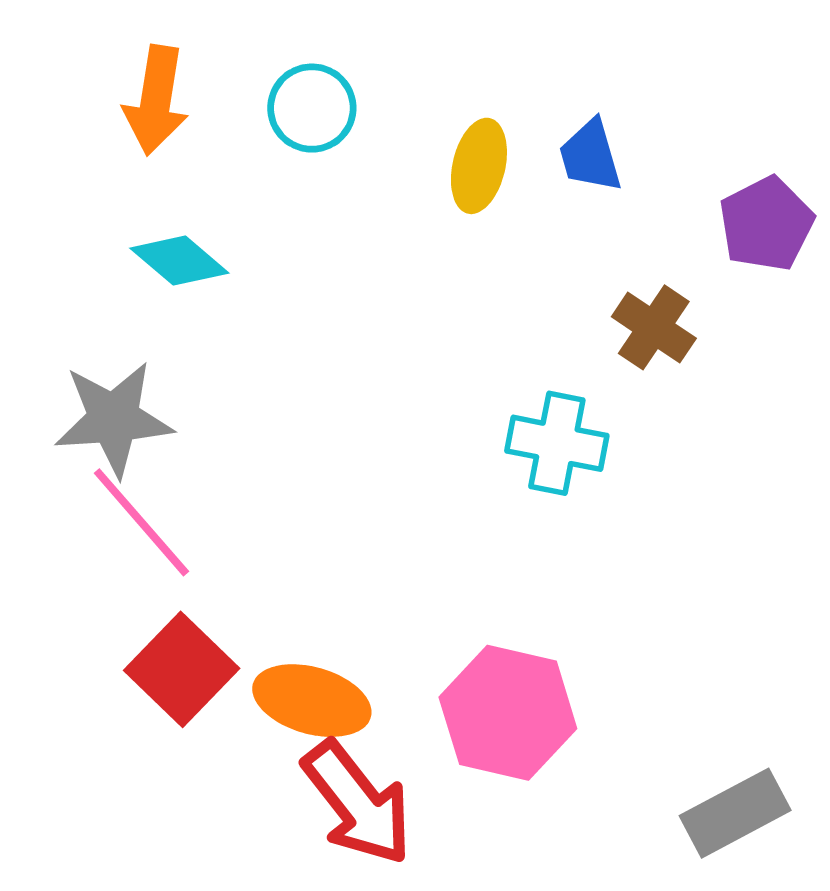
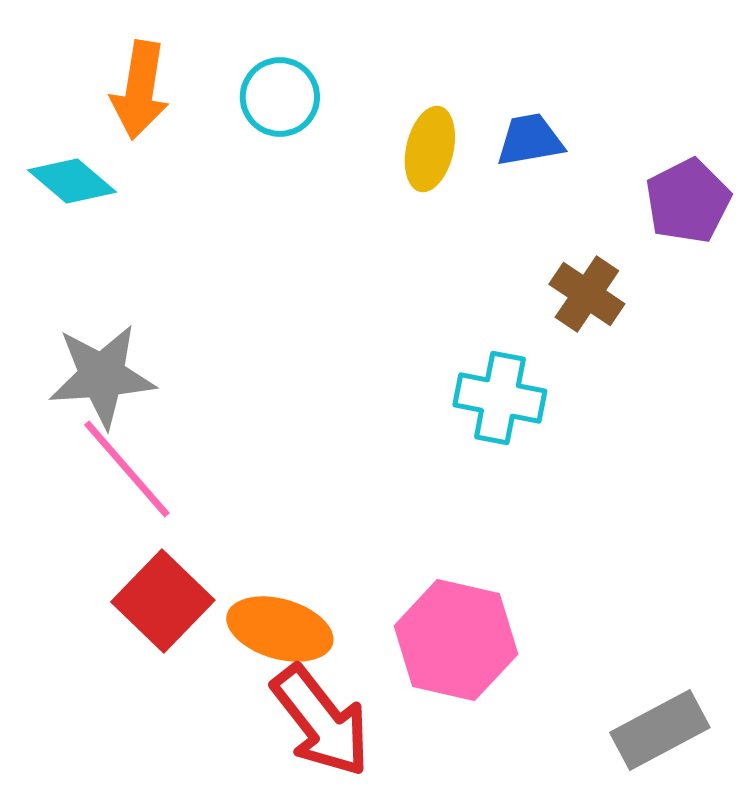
blue trapezoid: (590, 156) -> (530, 140), turned 96
cyan diamond: (179, 261) -> (72, 181), moved

